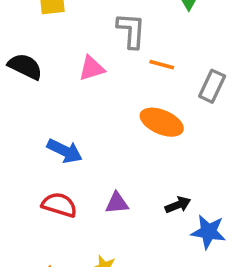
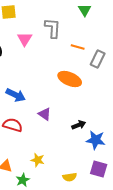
orange line: (162, 65) -> (78, 47), moved
pink triangle: (92, 68) -> (25, 39), moved, turned -42
purple triangle: (117, 203) -> (45, 114), moved, turned 40

